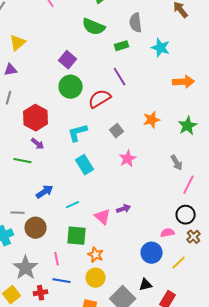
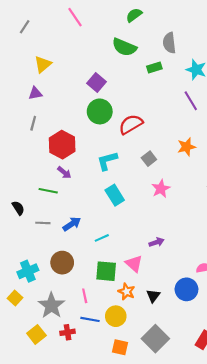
purple line: (120, 77) -> (191, 101), moved
gray line: (18, 213) -> (43, 223), moved
pink triangle: (103, 217) -> (134, 264), moved
yellow circle: (96, 278) -> (116, 316), moved
black triangle: (146, 285) -> (153, 296), moved, turned -40

